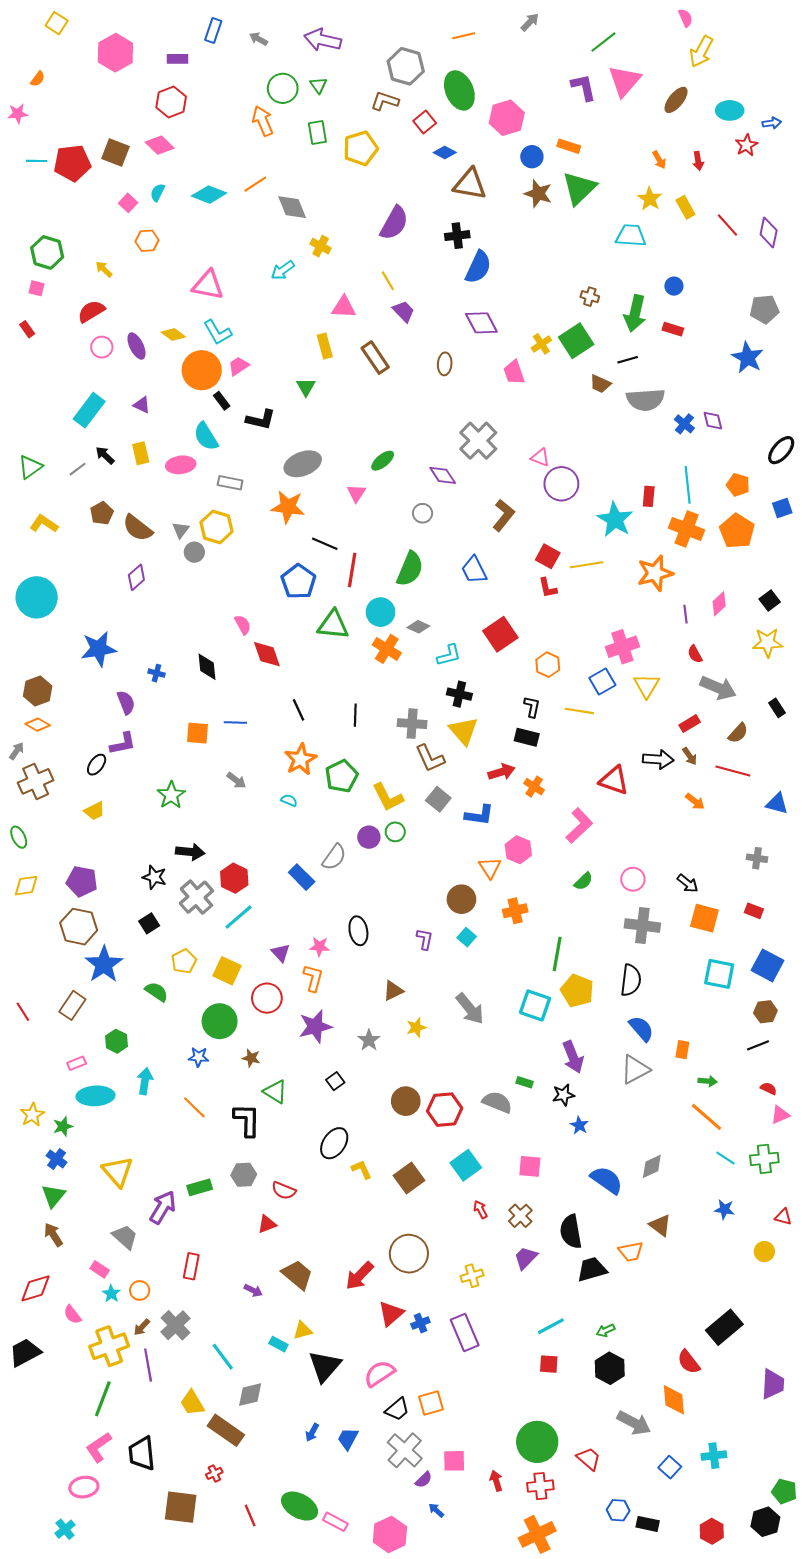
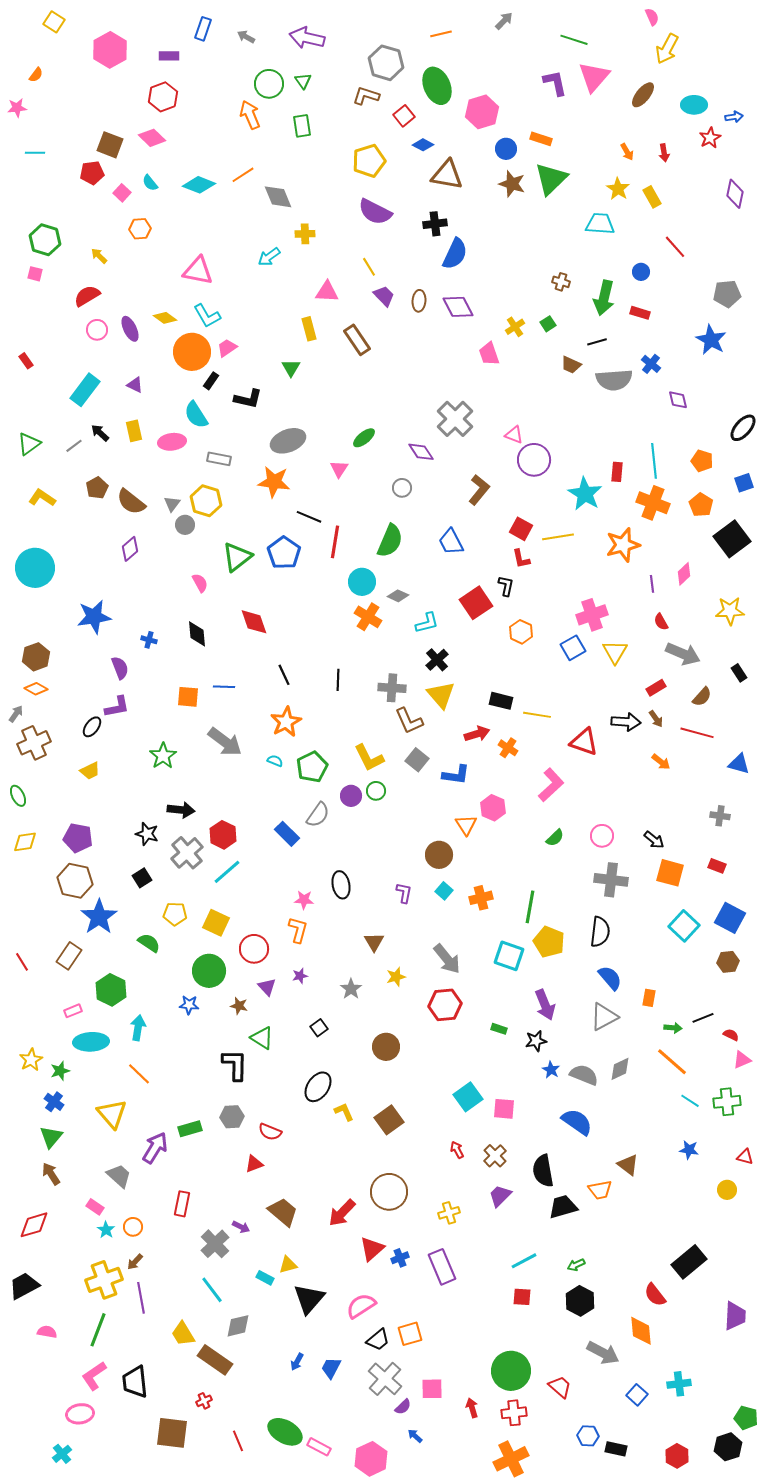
green line: (603, 42) -> (574, 40), turned 56
yellow pentagon: (361, 148) -> (369, 161), moved
red pentagon: (72, 163) -> (92, 173), moved, size x0.7
cyan semicircle: (158, 192) -> (150, 183), turned -66
purple semicircle: (394, 223) -> (375, 212), turned 88
red line: (728, 225) -> (675, 247), moved
purple diamond: (769, 232) -> (735, 194), moved
yellow cross: (321, 246) -> (305, 234), turned -30
red rectangle: (27, 329) -> (26, 361), moved
green square: (576, 341) -> (548, 324), size x0.5
brown ellipse: (445, 364) -> (419, 301), moved
black rectangle: (222, 401) -> (211, 381), turned 72
blue cross: (684, 424) -> (651, 364), moved
orange pentagon: (737, 531) -> (701, 505), size x0.7
black square: (770, 601) -> (732, 539), moved, size x1.8
pink semicircle: (243, 625) -> (200, 583), moved
green triangle: (333, 625) -> (237, 557), moved, turned -44
black cross: (459, 694) -> (437, 660), turned 35
black L-shape: (532, 707) -> (506, 586), moved
yellow line: (579, 711) -> (537, 715), moved
green pentagon: (342, 776) -> (312, 767), moved
gray arrow: (236, 780) -> (225, 742), size x1.8
orange cross: (515, 911) -> (481, 898), moved
purple triangle: (281, 953) -> (267, 987), moved
yellow pentagon: (184, 961) -> (175, 914), turned 30
cyan square: (719, 974) -> (684, 926), turned 32
brown triangle: (393, 991) -> (374, 942), turned -35
purple star: (315, 1026) -> (300, 976), size x0.5
green hexagon: (117, 1041) -> (111, 990), size x1.4
black line: (758, 1045) -> (703, 1018), moved
gray semicircle: (497, 1102) -> (584, 1075), moved
orange line: (194, 1107) -> (139, 1074), moved
red hexagon: (445, 1110) -> (445, 1005), moved
cyan square: (466, 1165) -> (468, 1097), moved
gray diamond: (652, 1166) -> (620, 1069), moved
pink semicircle: (72, 1315) -> (47, 1332), moved, turned 138
gray cross: (175, 1325) -> (215, 1244), moved

